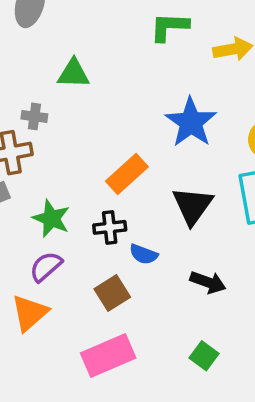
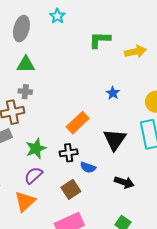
green triangle: (74, 74) -> (26, 64), moved
blue star: (191, 122) -> (113, 93), size x0.5
green star: (51, 219) -> (36, 148), turned 30

